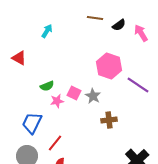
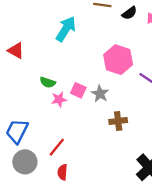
cyan arrow: (47, 31) -> (66, 29), moved, size x1.6
green semicircle: (47, 86) -> (48, 82), turned 40
blue trapezoid: (32, 123) -> (17, 131), moved

